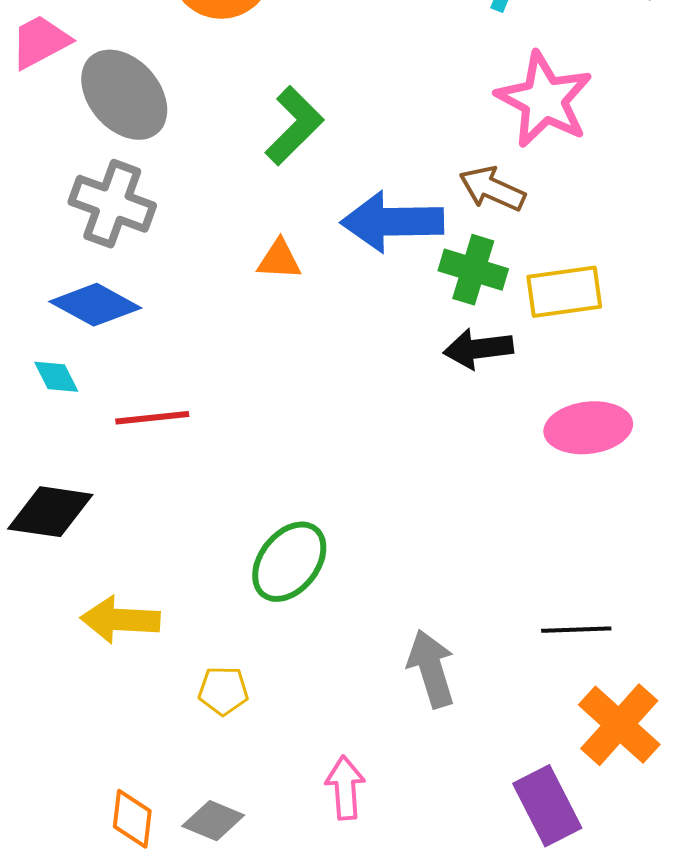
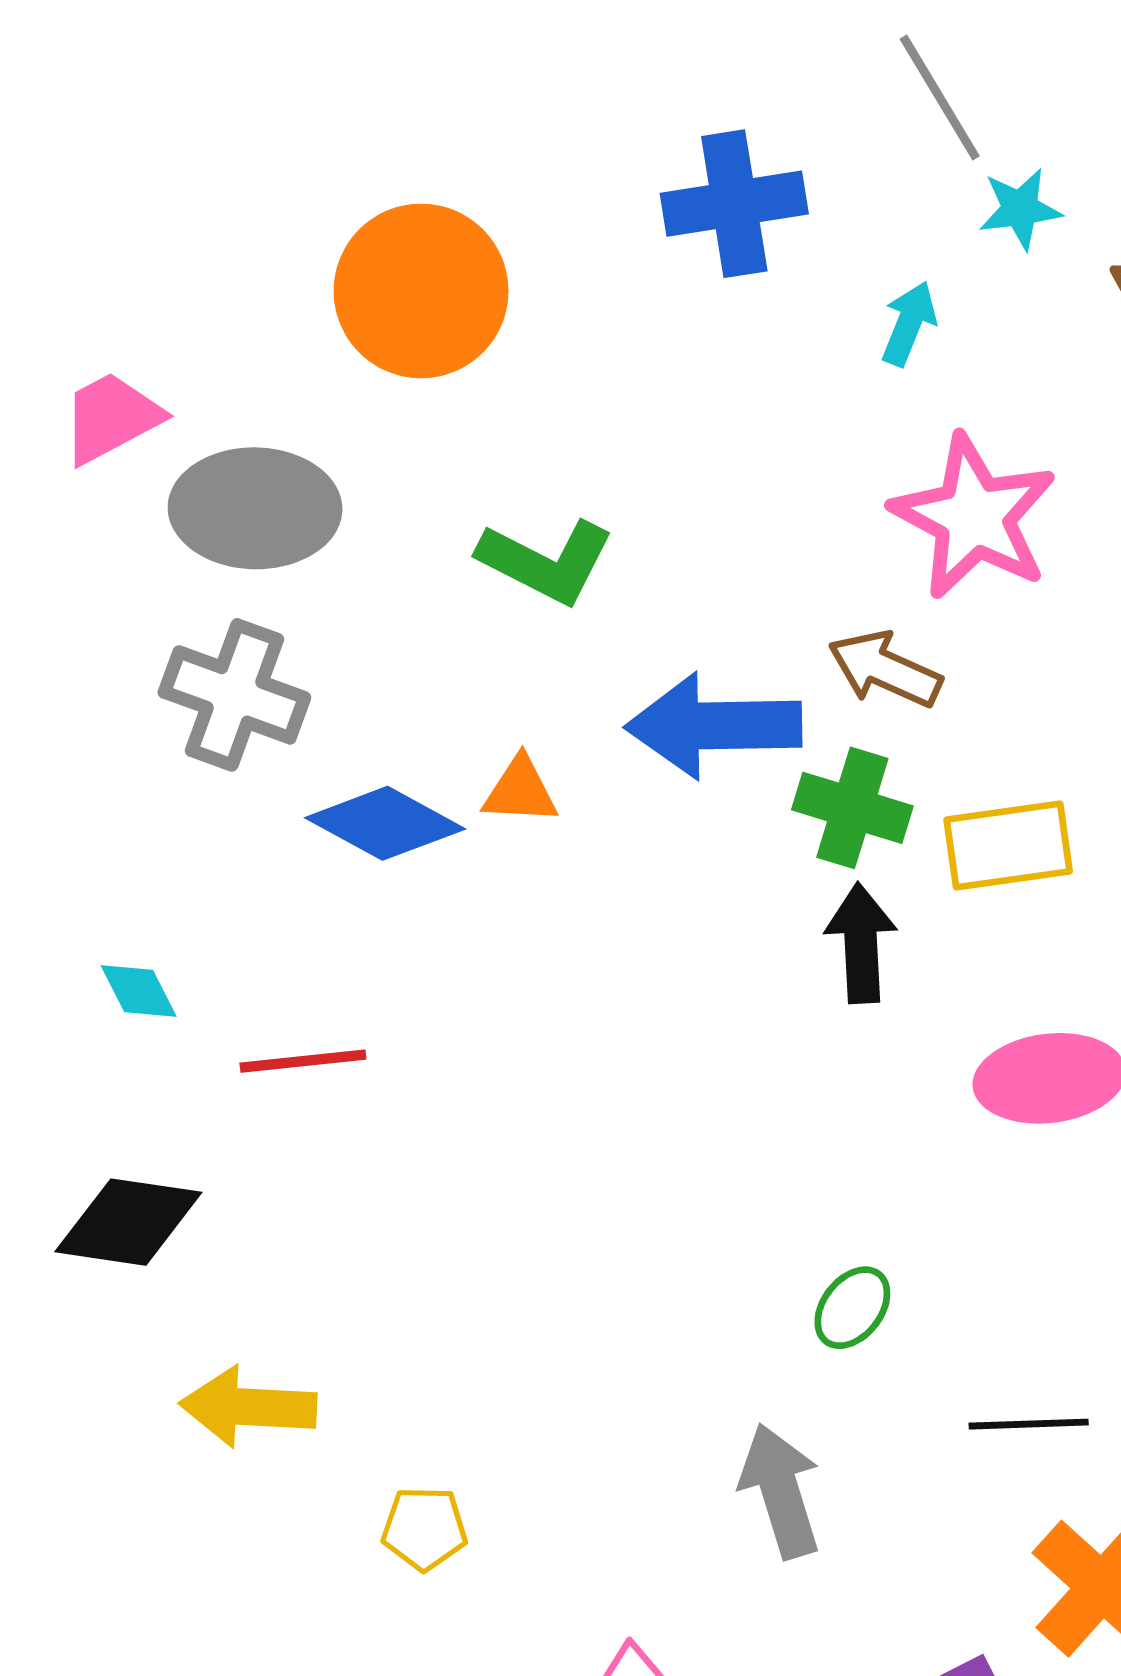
gray ellipse: (124, 95) -> (255, 508), turned -48
green L-shape: (294, 126) -> (546, 561), turned 72
blue diamond: (95, 305) -> (385, 823), moved
black arrow: (478, 349) -> (861, 943), turned 94
green ellipse: (289, 562) -> (852, 1308), moved, size x0.6

